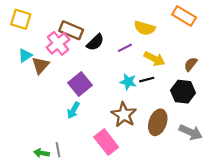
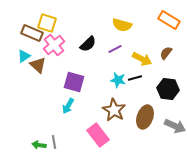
yellow square: (21, 19) -> (47, 23), moved
yellow semicircle: (145, 28) -> (122, 25), moved
brown rectangle: (71, 30) -> (32, 33), moved
brown semicircle: (191, 64) -> (166, 53), moved
brown triangle: (40, 65) -> (38, 65), turned -30
purple square: (80, 84) -> (74, 82), turned -35

